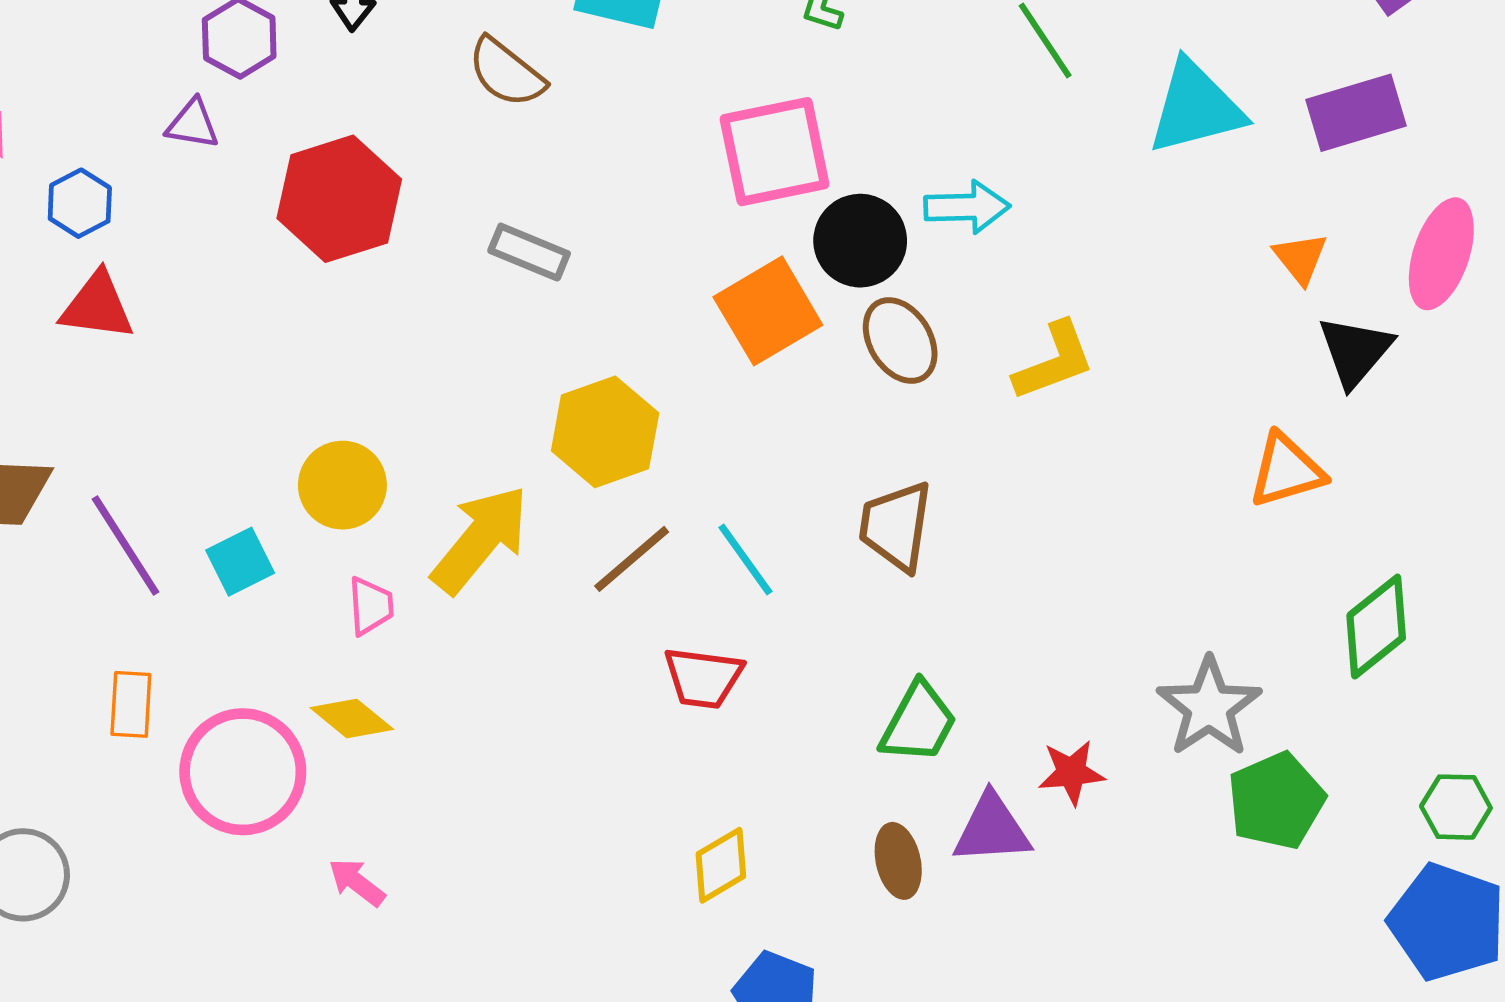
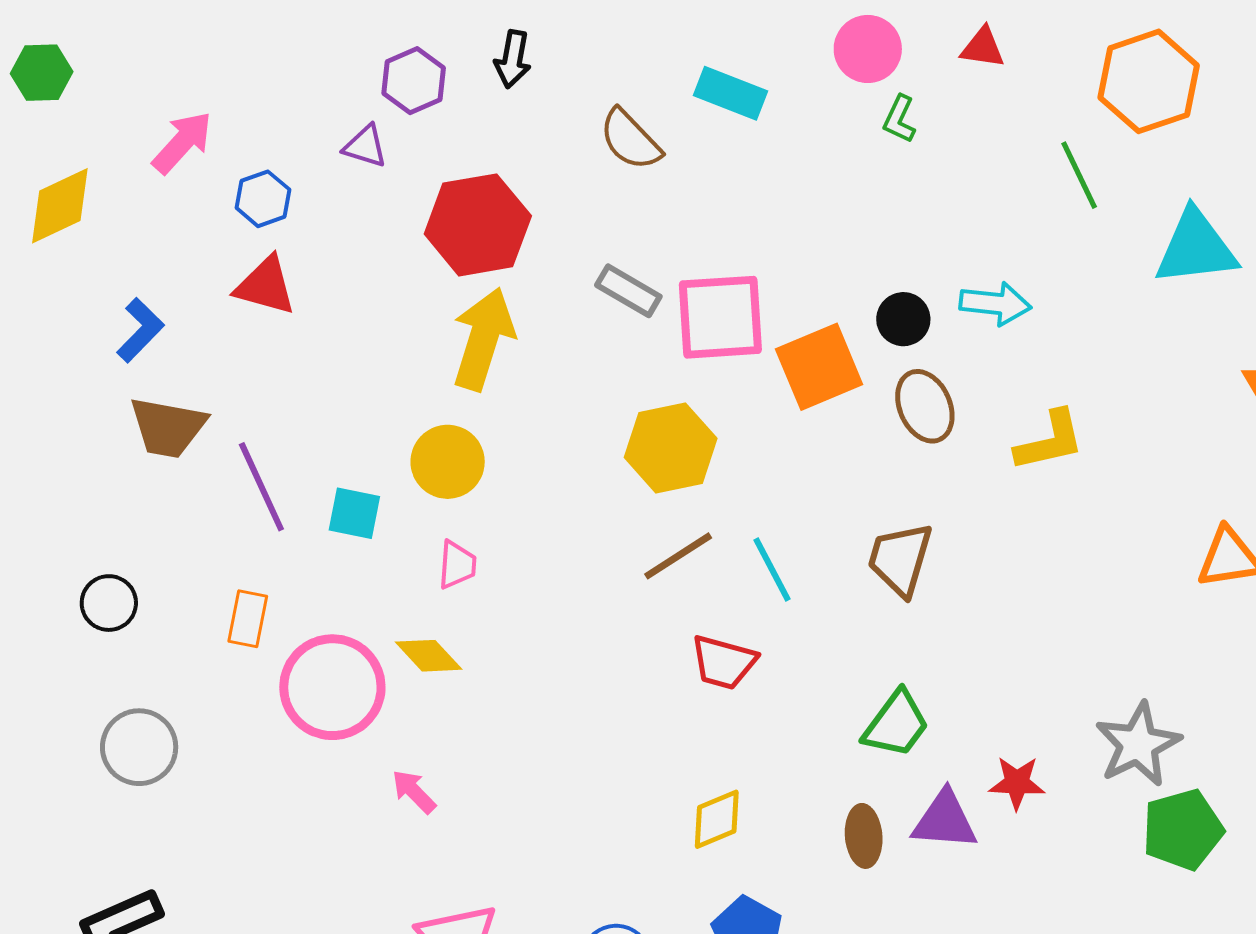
pink square: (775, 152) -> (720, 317), moved
black circle: (860, 241) -> (903, 319), size x0.7
yellow arrow: (480, 539) -> (483, 339), moved, turned -30
cyan square: (240, 562) -> (354, 513), turned 30

